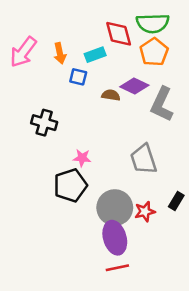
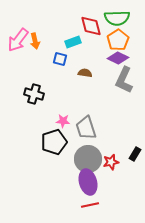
orange arrow: (60, 53) -> (35, 41), moved
purple diamond: (134, 86) -> (118, 58), moved
gray trapezoid: (144, 159) -> (86, 128), moved

